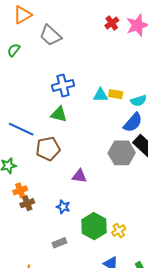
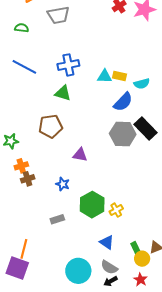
gray trapezoid: (50, 35) -> (58, 15), turned -55
green semicircle: (14, 50) -> (22, 28), turned 56
blue semicircle: (133, 123) -> (123, 102), moved
blue line: (21, 129) -> (24, 67), moved

